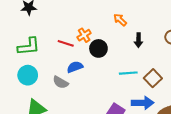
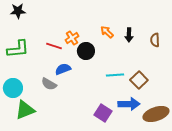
orange arrow: (120, 20) -> (107, 32), moved
black arrow: (138, 40) -> (129, 35), moved
cyan circle: (28, 75) -> (13, 88), moved

